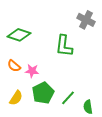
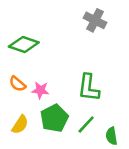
gray cross: (86, 20) -> (95, 20), moved
green L-shape: (64, 46) -> (89, 88), moved

